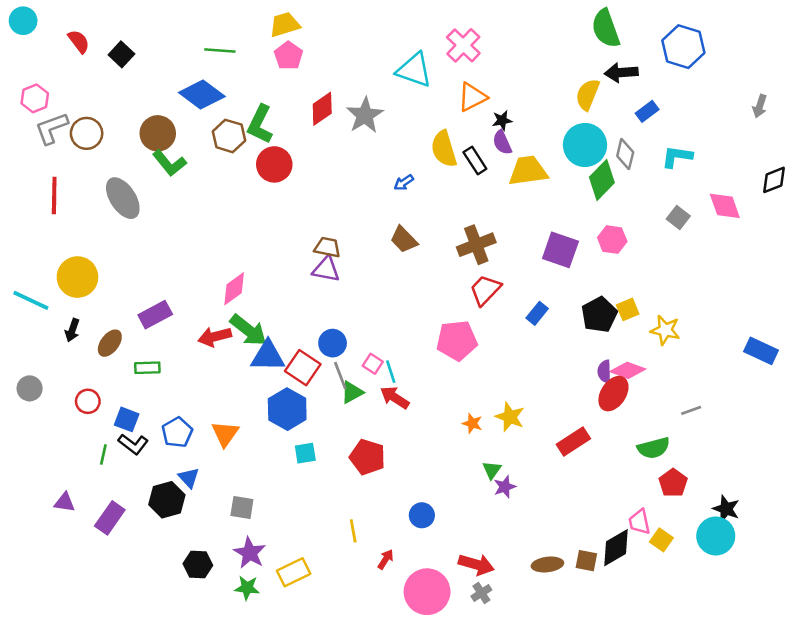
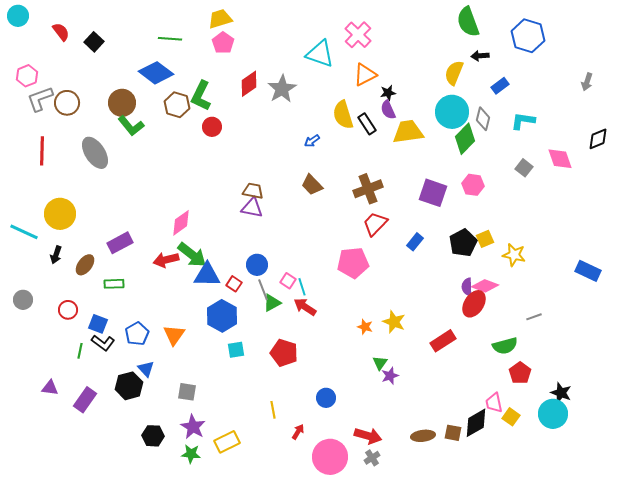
black arrow: (621, 72) -> (480, 56), size x0.7
red circle: (274, 164) -> (212, 127), size x0.7
red square: (303, 368) -> (234, 284), size x0.6

